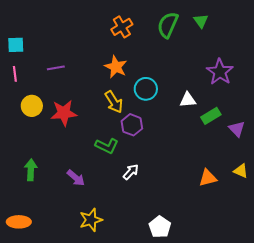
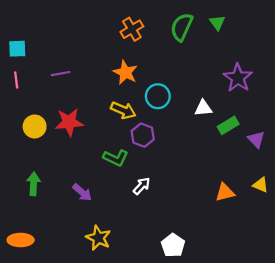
yellow arrow: (114, 102) -> (123, 110), turned -35
yellow circle: (32, 106) -> (35, 126), moved
yellow star: (91, 220) -> (98, 238), turned -30

